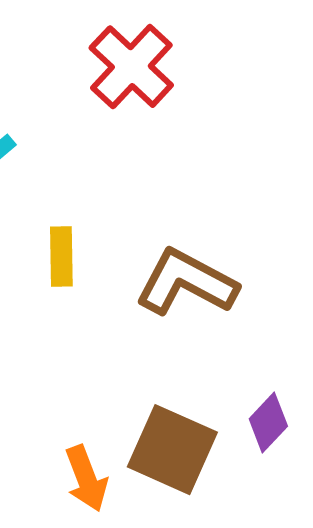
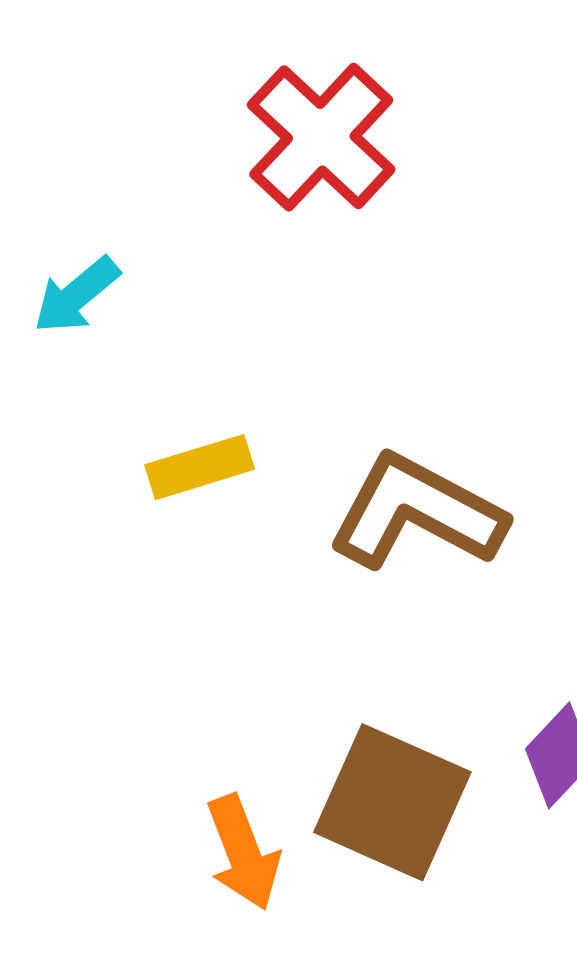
yellow rectangle: (61, 257) -> (200, 467), turned 74

